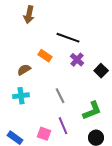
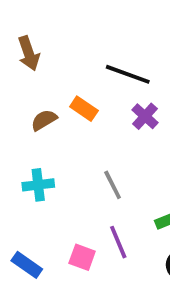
brown arrow: (29, 15) -> (29, 53), moved, turned -30
brown semicircle: (24, 70) -> (44, 120), moved

